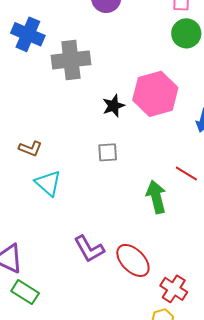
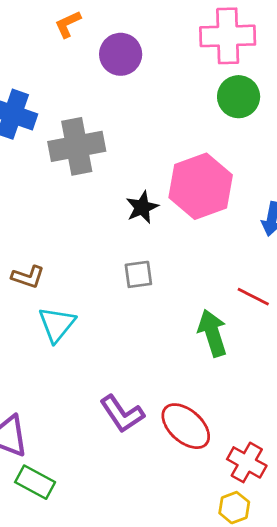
cyan triangle: (48, 183) -> (57, 324), turned 32

